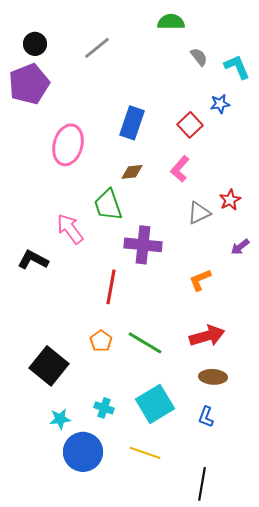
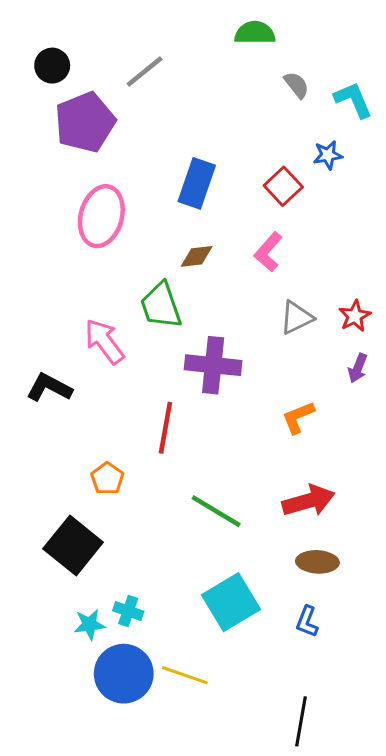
purple pentagon: (29, 84) -> (85, 122), moved
red star: (230, 200) -> (355, 316), moved
purple arrow: (240, 247) -> (358, 368), turned -30
orange pentagon: (101, 341) -> (107, 478), moved
cyan cross: (104, 408) -> (128, 611), moved
yellow line: (145, 453) -> (185, 675), moved

